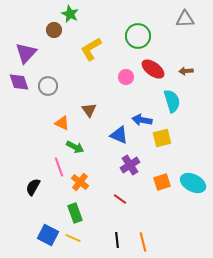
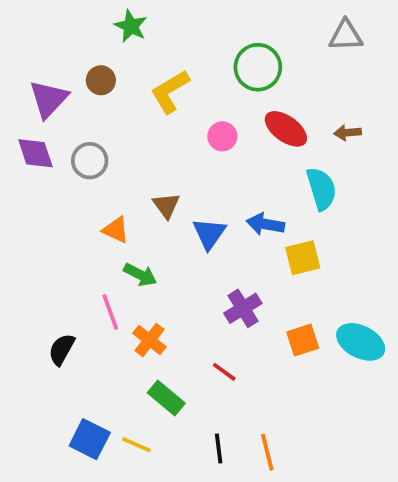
brown circle: (54, 30) -> (101, 80), moved
pink circle: (126, 77) -> (222, 136), moved
blue triangle: (119, 135) -> (209, 234), moved, turned 42
green rectangle: (75, 213) -> (166, 398), moved, turned -30

